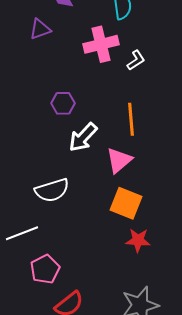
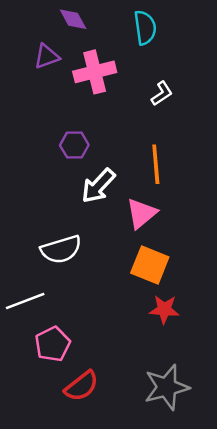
pink cross: (101, 44) -> (95, 72), moved

